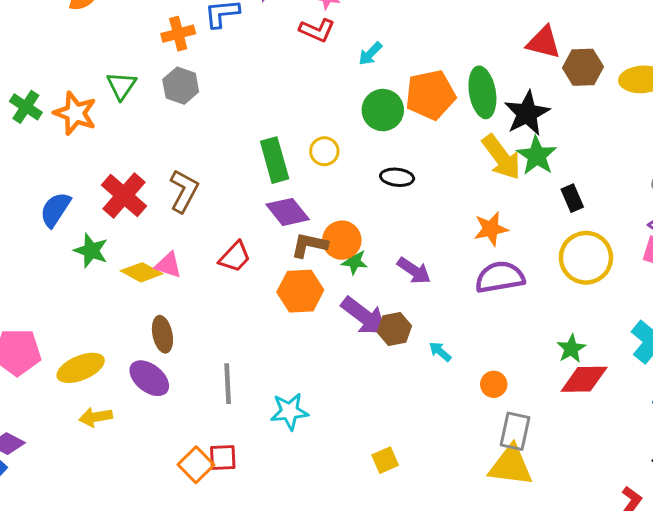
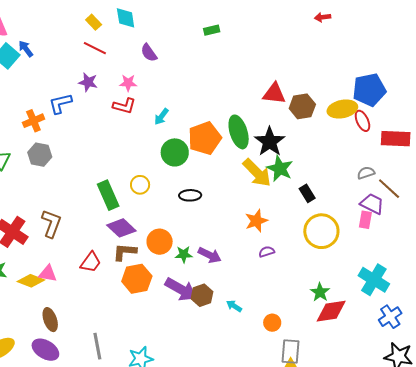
brown L-shape: (309, 245) -> (125, 252), moved
green star: (354, 262) -> (184, 254), moved
purple semicircle: (500, 277) -> (267, 252), size x0.5

